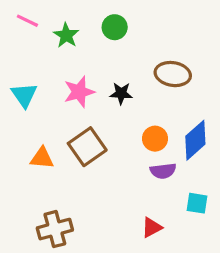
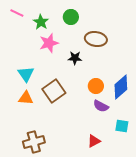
brown ellipse: (173, 74) -> (96, 39), moved
pink star: (79, 92) -> (49, 43), moved
cyan triangle: (24, 95) -> (26, 74), moved
purple semicircle: (163, 171) -> (101, 106), turned 35

